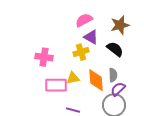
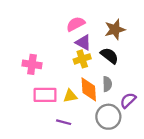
yellow cross: (81, 52) -> (82, 59), moved
yellow triangle: (73, 78) -> (70, 96), moved
purple semicircle: (118, 89) -> (128, 100), moved

